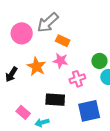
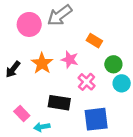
orange rectangle: (63, 41) -> (94, 41), moved
pink cross: (77, 79) -> (87, 82), turned -35

